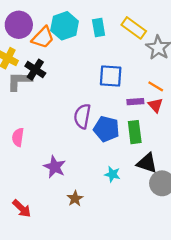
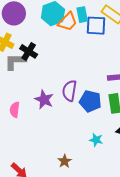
orange trapezoid: (43, 37) -> (68, 22), moved
blue square: (111, 76) -> (96, 26), moved
purple star: (55, 167) -> (44, 99), moved

